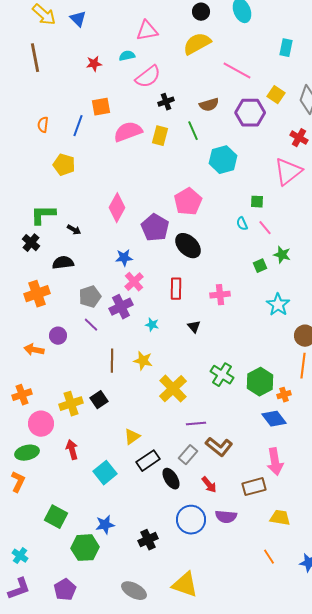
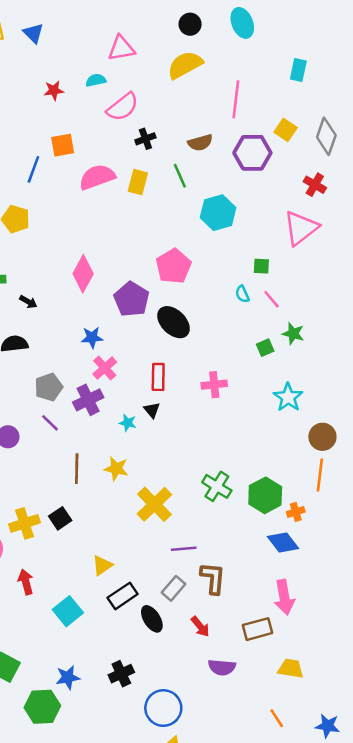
pink line: (237, 71) -> (236, 99), turned 68
black triangle: (194, 327) -> (152, 410), moved
brown L-shape: (219, 447) -> (213, 578), turned -124
blue circle: (191, 520) -> (163, 708), moved
black cross: (148, 540) -> (121, 674), moved

